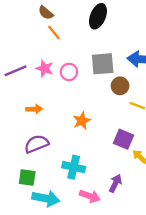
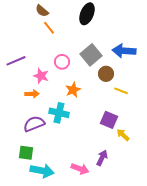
gray square: (103, 64) -> (91, 55), turned -35
pink star: (45, 68) -> (41, 76), moved
orange star: (82, 121) -> (73, 90), moved
cyan cross: (74, 167) -> (59, 113), moved

